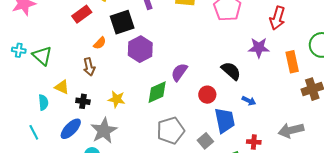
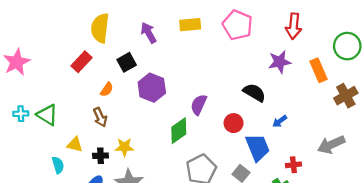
black square: (122, 22) -> (127, 62), size x0.7
yellow star: (117, 99) -> (124, 147), moved
blue arrow: (249, 101) -> (280, 121), turned 128

